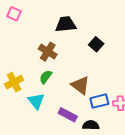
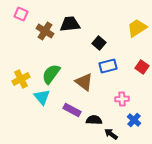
brown cross: (48, 52) -> (45, 31), moved
green semicircle: (46, 77) -> (51, 74), size x1.5
blue rectangle: (99, 101) -> (108, 66), moved

